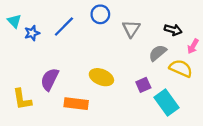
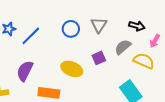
blue circle: (100, 14) -> (71, 29), moved
blue line: (64, 26) -> (31, 36), moved
purple square: (143, 85) -> (99, 58), moved

